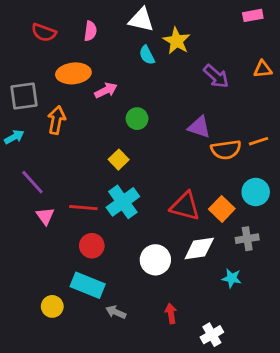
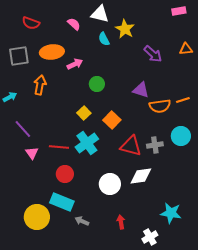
pink semicircle: (90, 31) -> (74, 24), moved, turned -56
gray square: (24, 96) -> (19, 56), moved
orange square: (222, 209) -> (112, 120), moved
gray cross: (247, 239) -> (155, 145), moved
cyan star: (232, 278) -> (171, 213), moved, size x1.5
yellow circle: (52, 306) -> (37, 217), size x1.6

